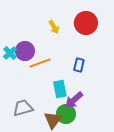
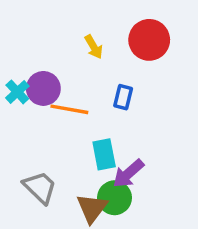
orange line: (40, 63) -> (69, 109), turned 30
blue rectangle: (79, 65) -> (123, 97), moved
gray trapezoid: (23, 108) -> (40, 187), turned 60

